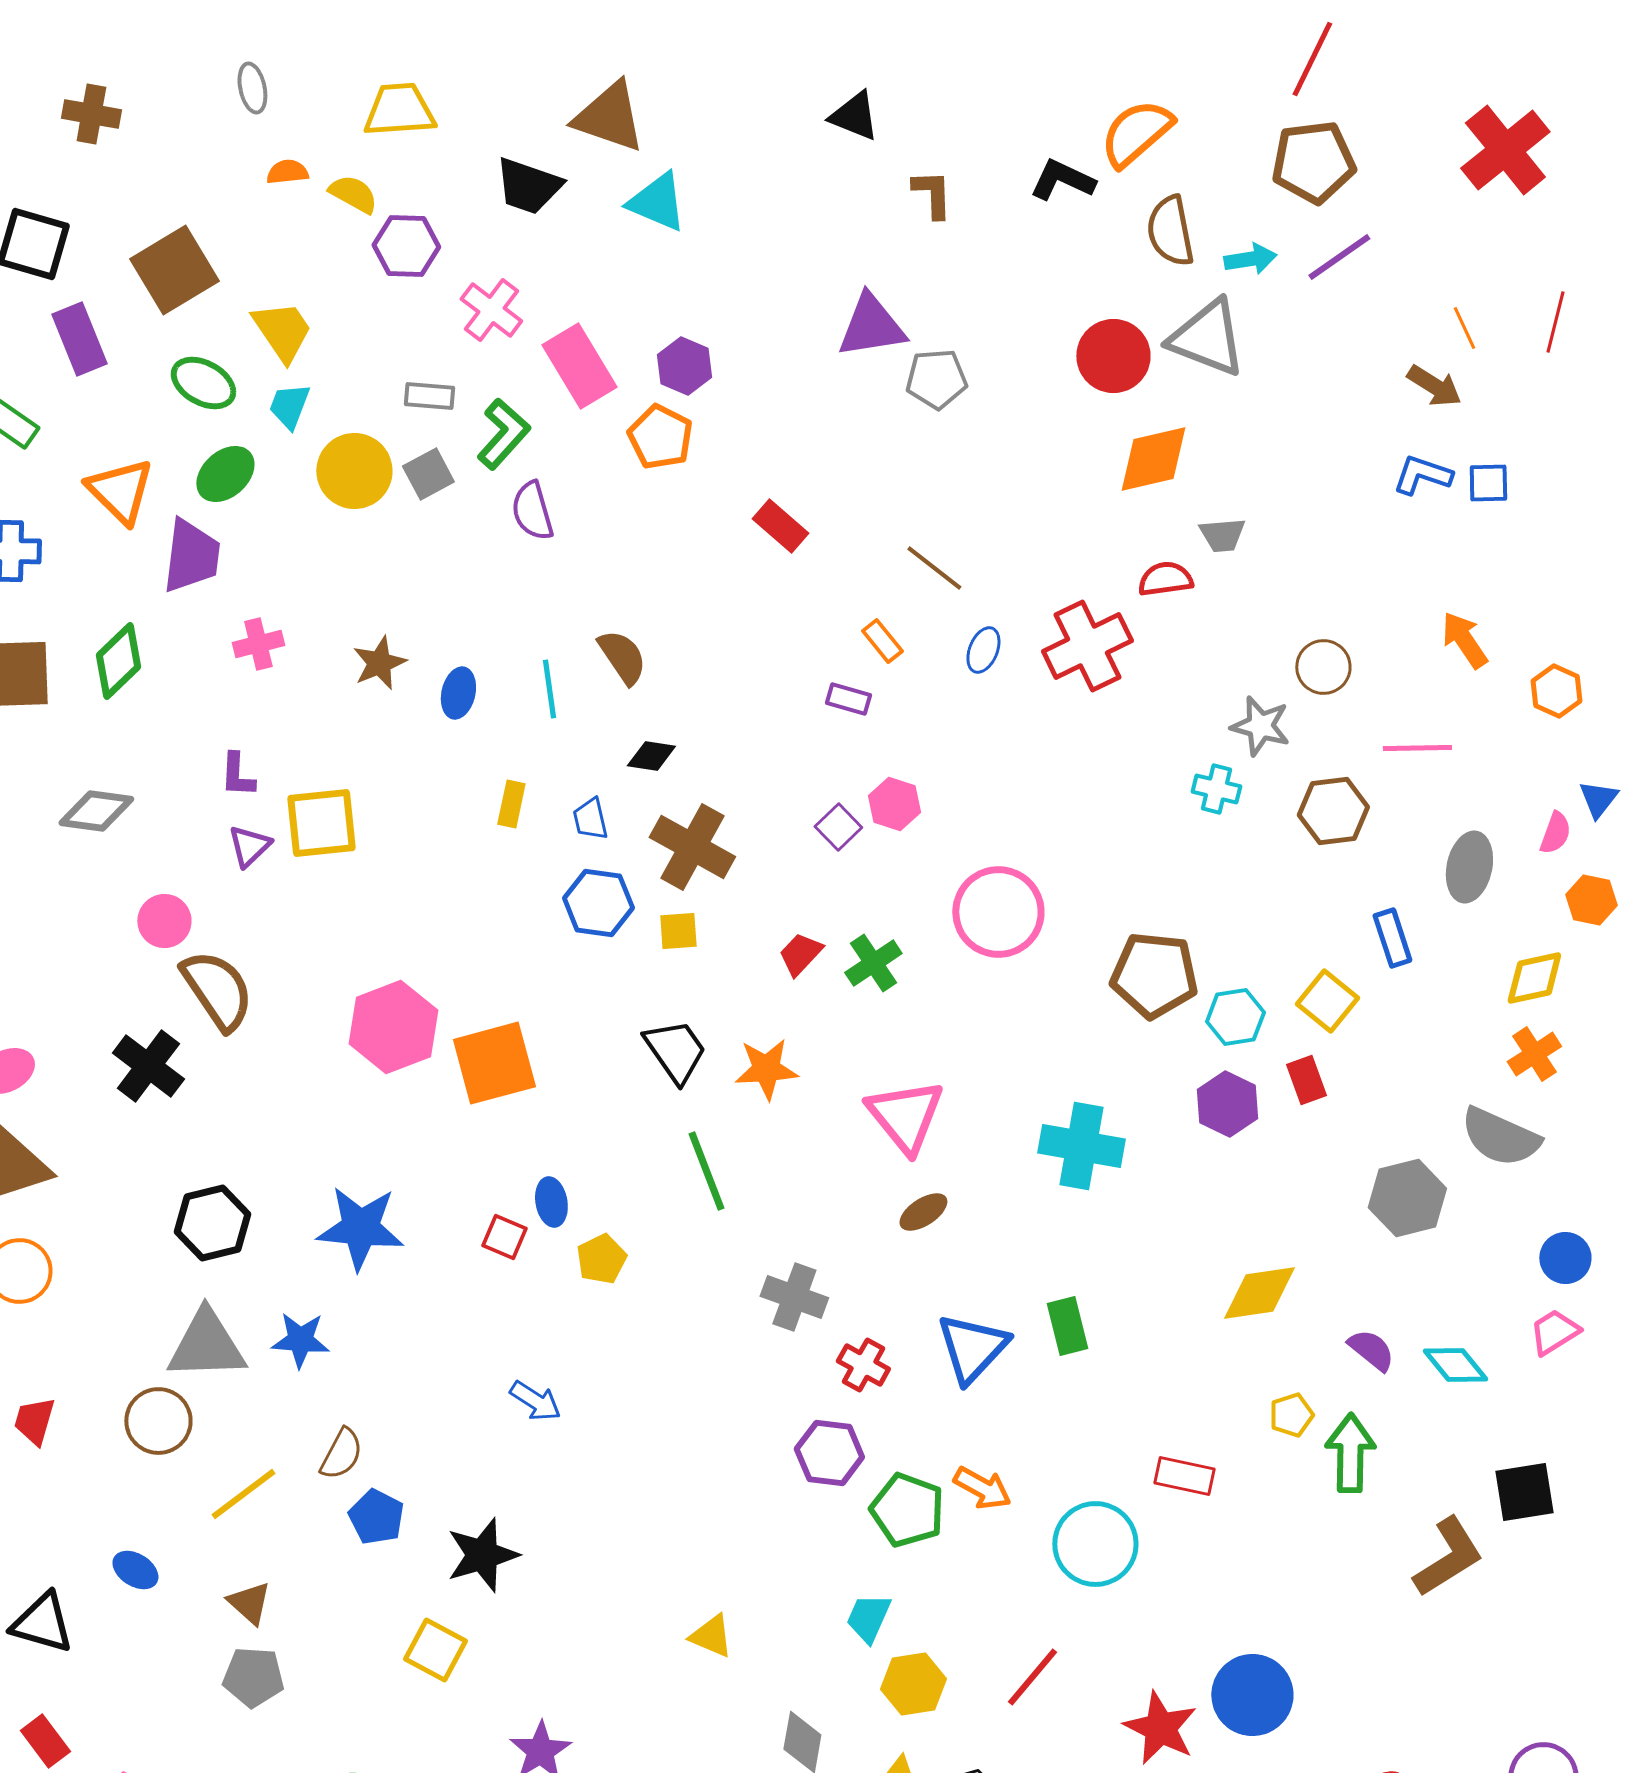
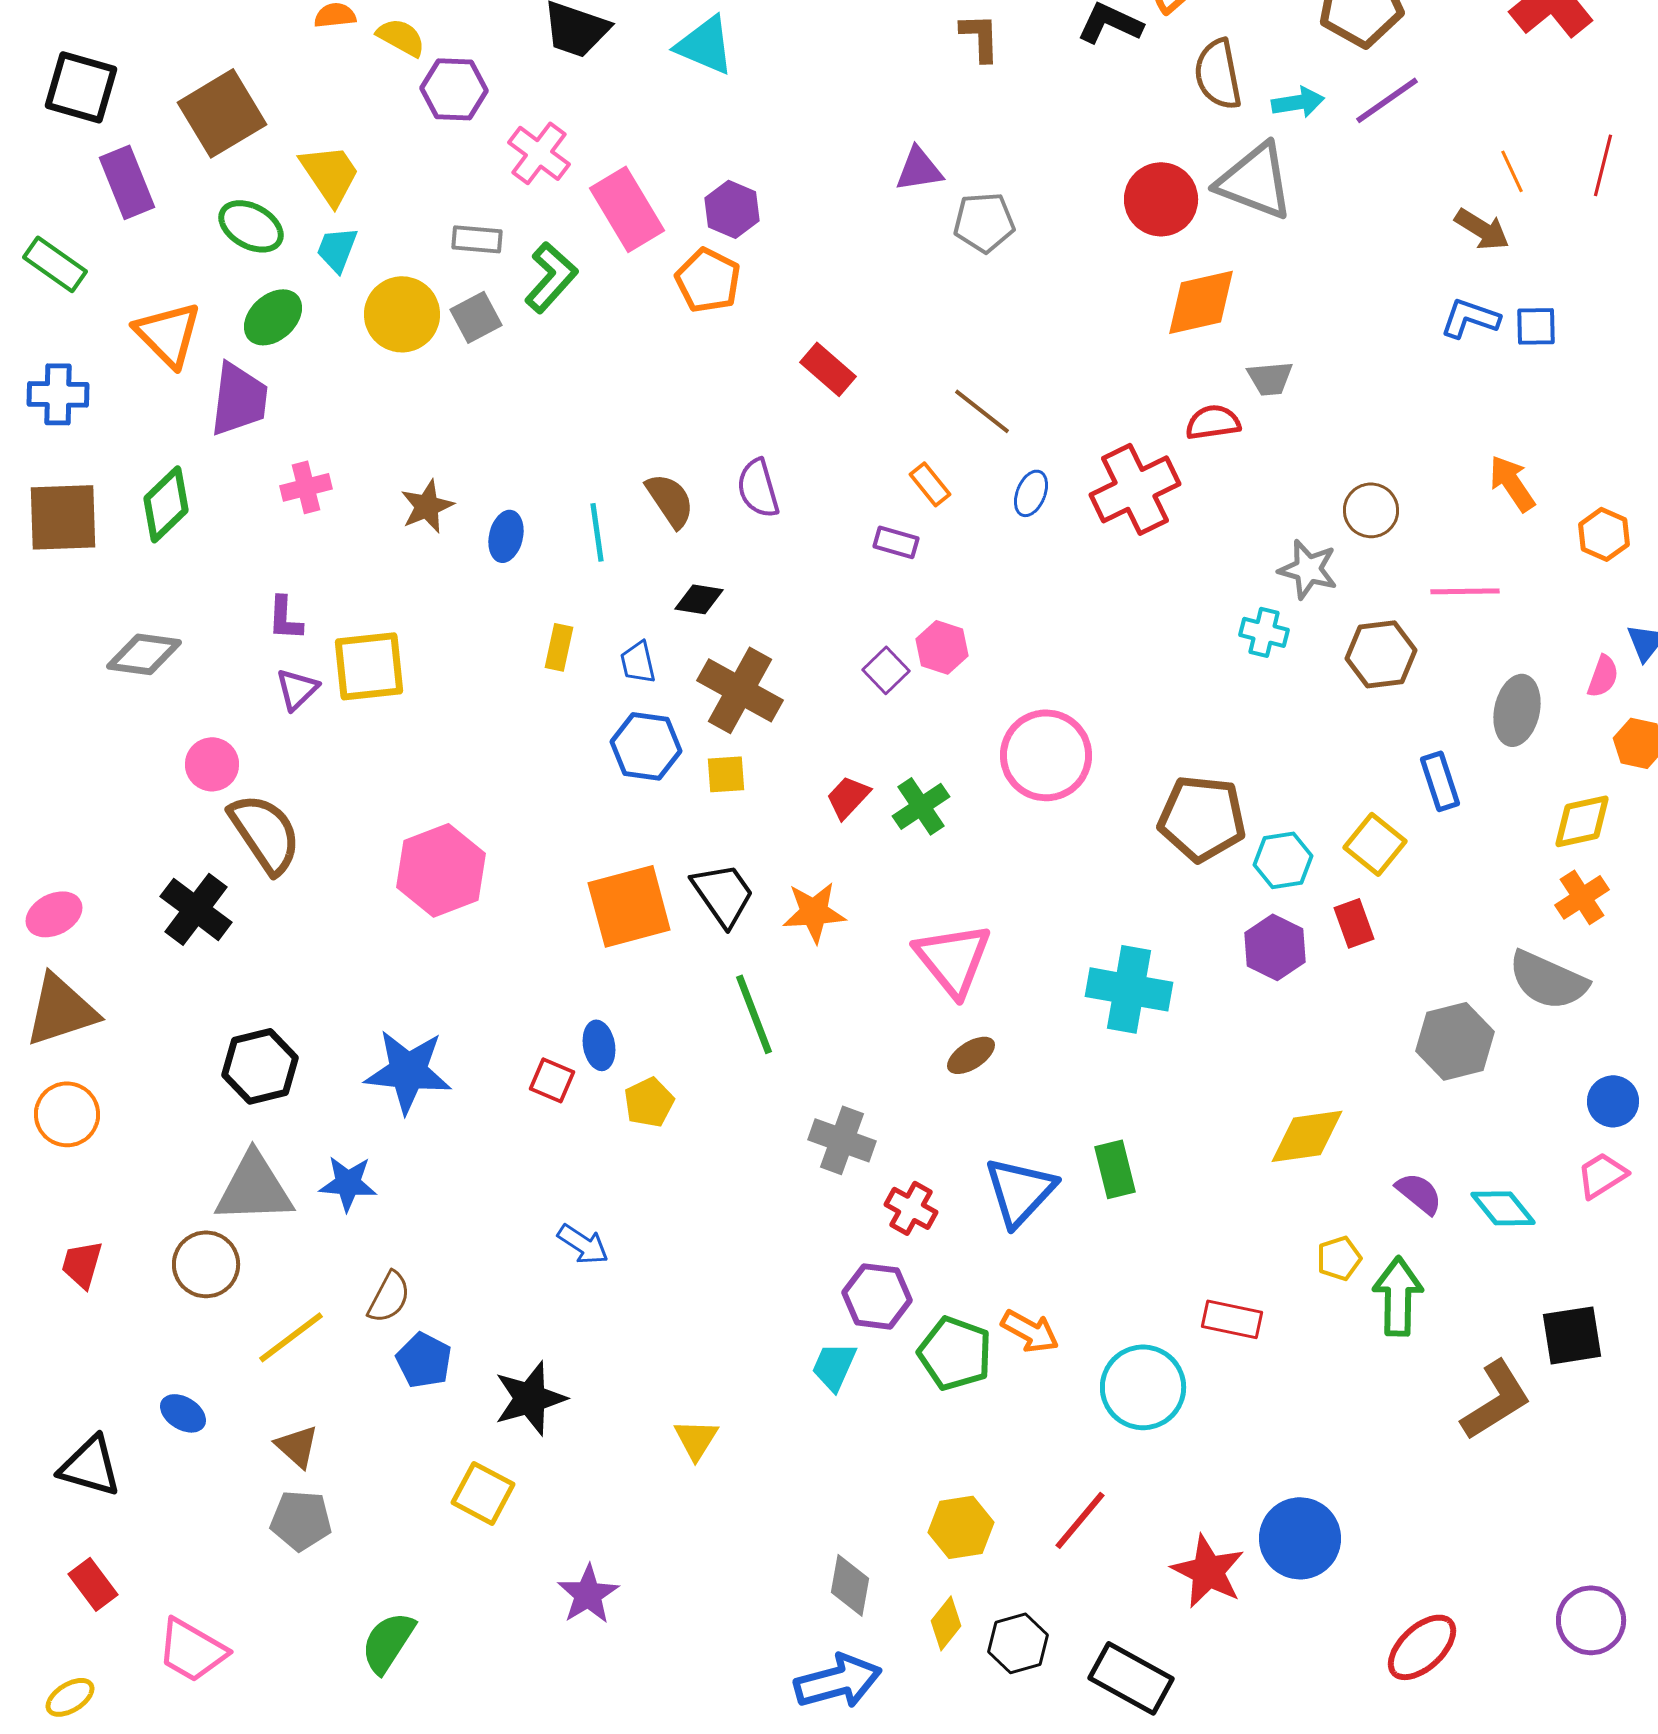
purple triangle: (871, 326) -> (919, 169), size x0.7
purple semicircle: (532, 511) -> (758, 488), moved
orange square: (494, 1063) -> (629, 906), moved
cyan trapezoid: (868, 1618) -> (834, 1366), moved
yellow triangle: (711, 1636) -> (696, 1439), moved, turned 39

